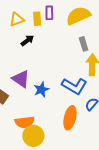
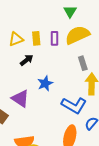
purple rectangle: (49, 13) -> (55, 38), moved
blue star: (41, 90) -> (45, 83), moved

